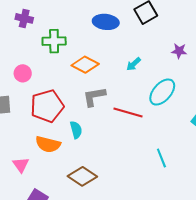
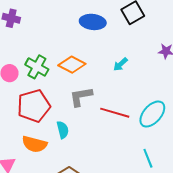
green cross: (54, 41) -> (37, 67), moved, turned 30
cyan ellipse: (162, 92) -> (152, 114), moved

